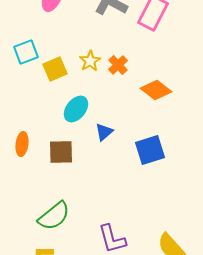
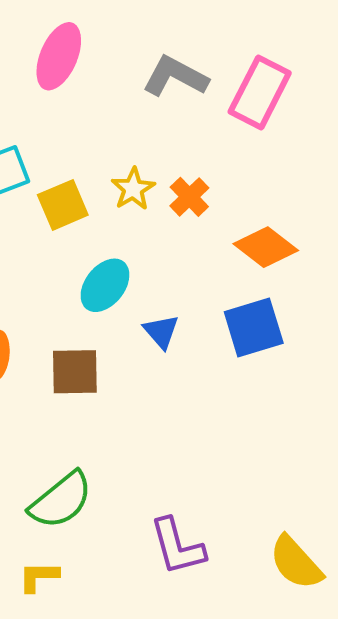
blue triangle: (104, 132) -> (161, 332), turned -30
blue square: (150, 150) -> (254, 328), moved

